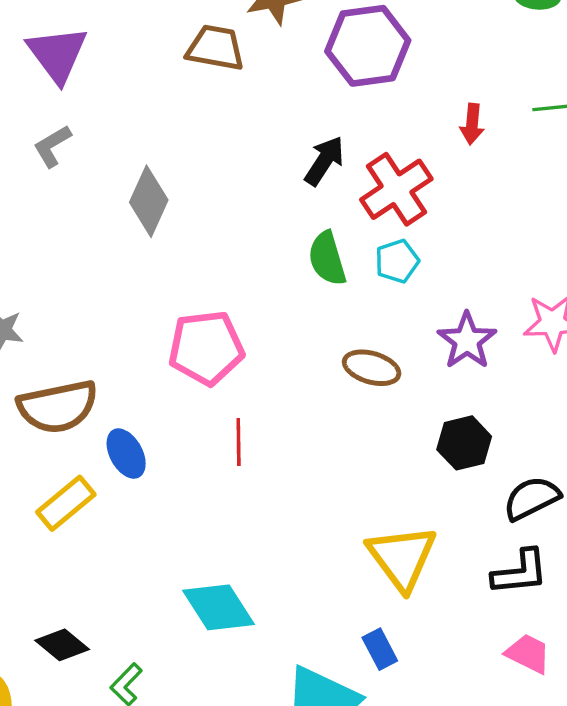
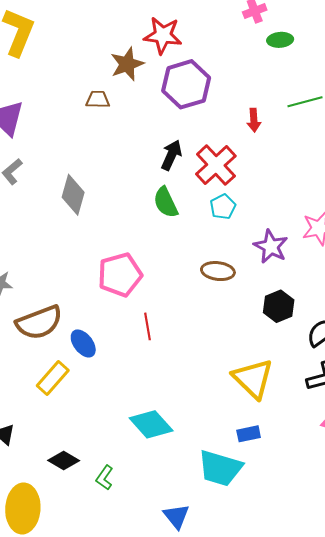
brown trapezoid: (215, 48) -> (98, 100), size x0.7
green semicircle: (327, 259) -> (166, 202), moved
blue rectangle: (380, 649) -> (249, 434), turned -65

